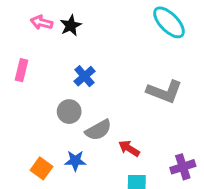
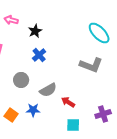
cyan ellipse: (169, 22) -> (99, 33), moved
black star: (71, 26) -> (35, 31), moved
gray circle: (69, 112) -> (21, 80), moved

